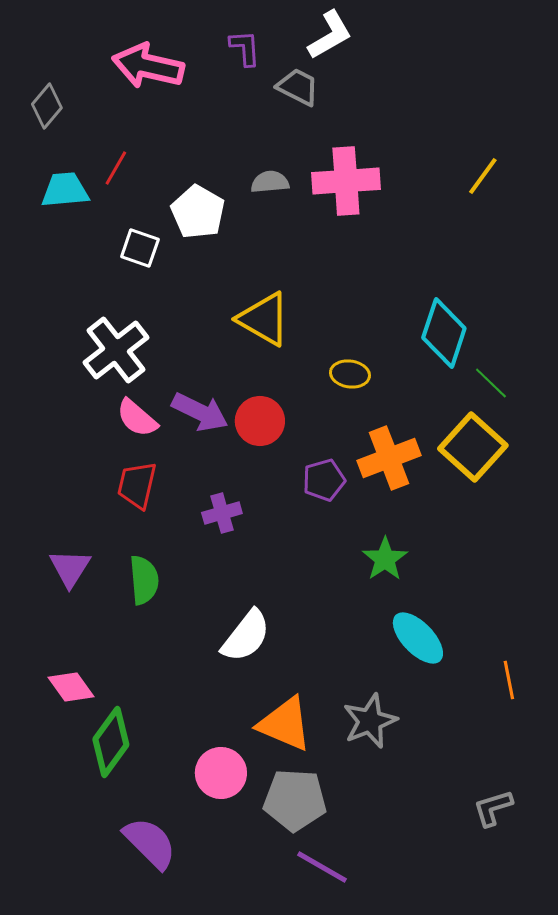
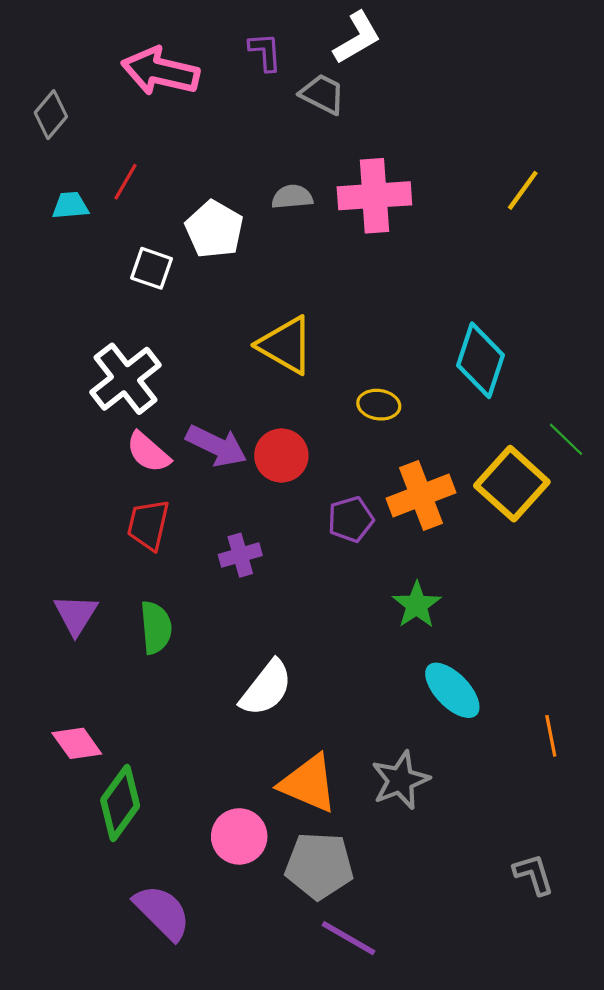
cyan trapezoid: (65, 190) -> (70, 206), size x0.7
green line: (491, 383) -> (566, 439), moved
gray L-shape: (493, 808) -> (534, 874), turned 90

